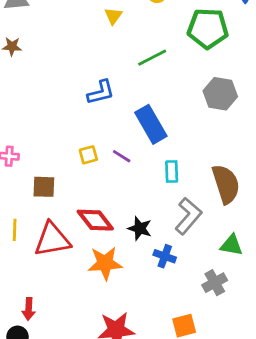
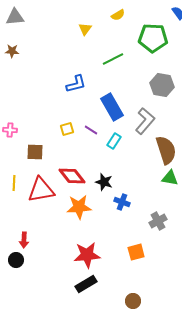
cyan rectangle: (172, 172) -> (114, 141), moved, turned 35
gray L-shape: (188, 216) -> (145, 121), moved
green triangle: (231, 245) -> (170, 178), moved

